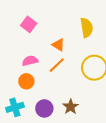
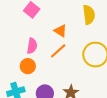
pink semicircle: (30, 61) -> (32, 46), turned 112

